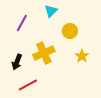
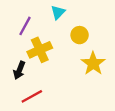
yellow cross: (44, 53) -> (40, 50), moved
yellow star: (82, 56) -> (93, 63), size x1.5

